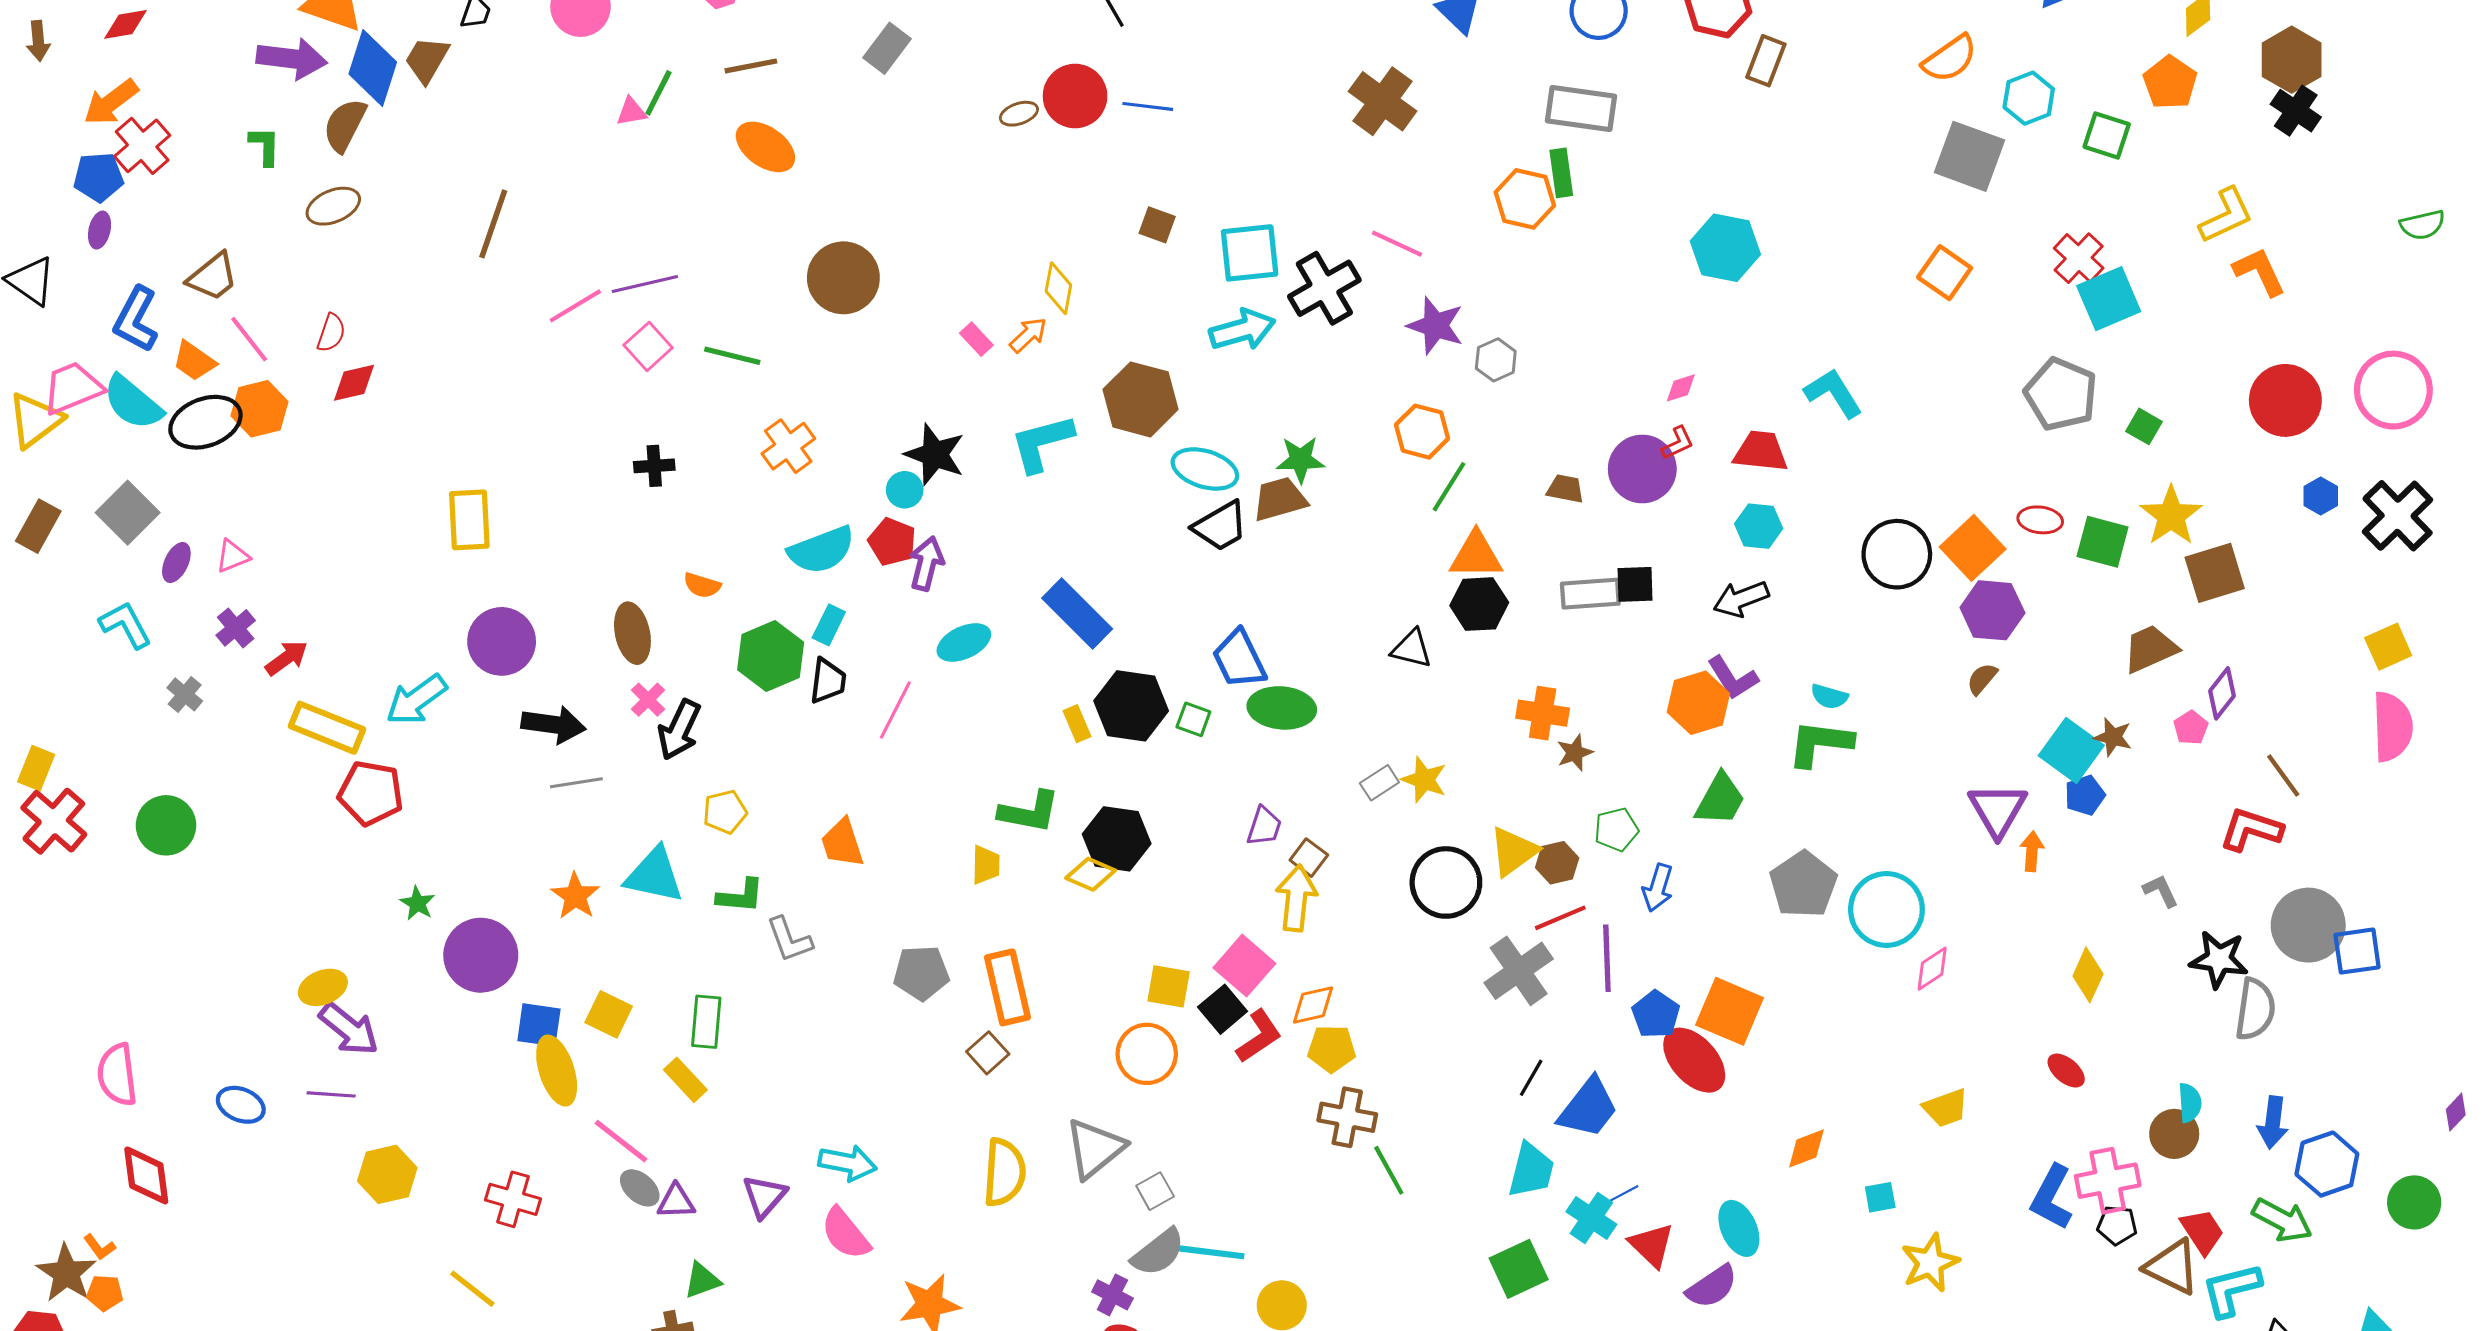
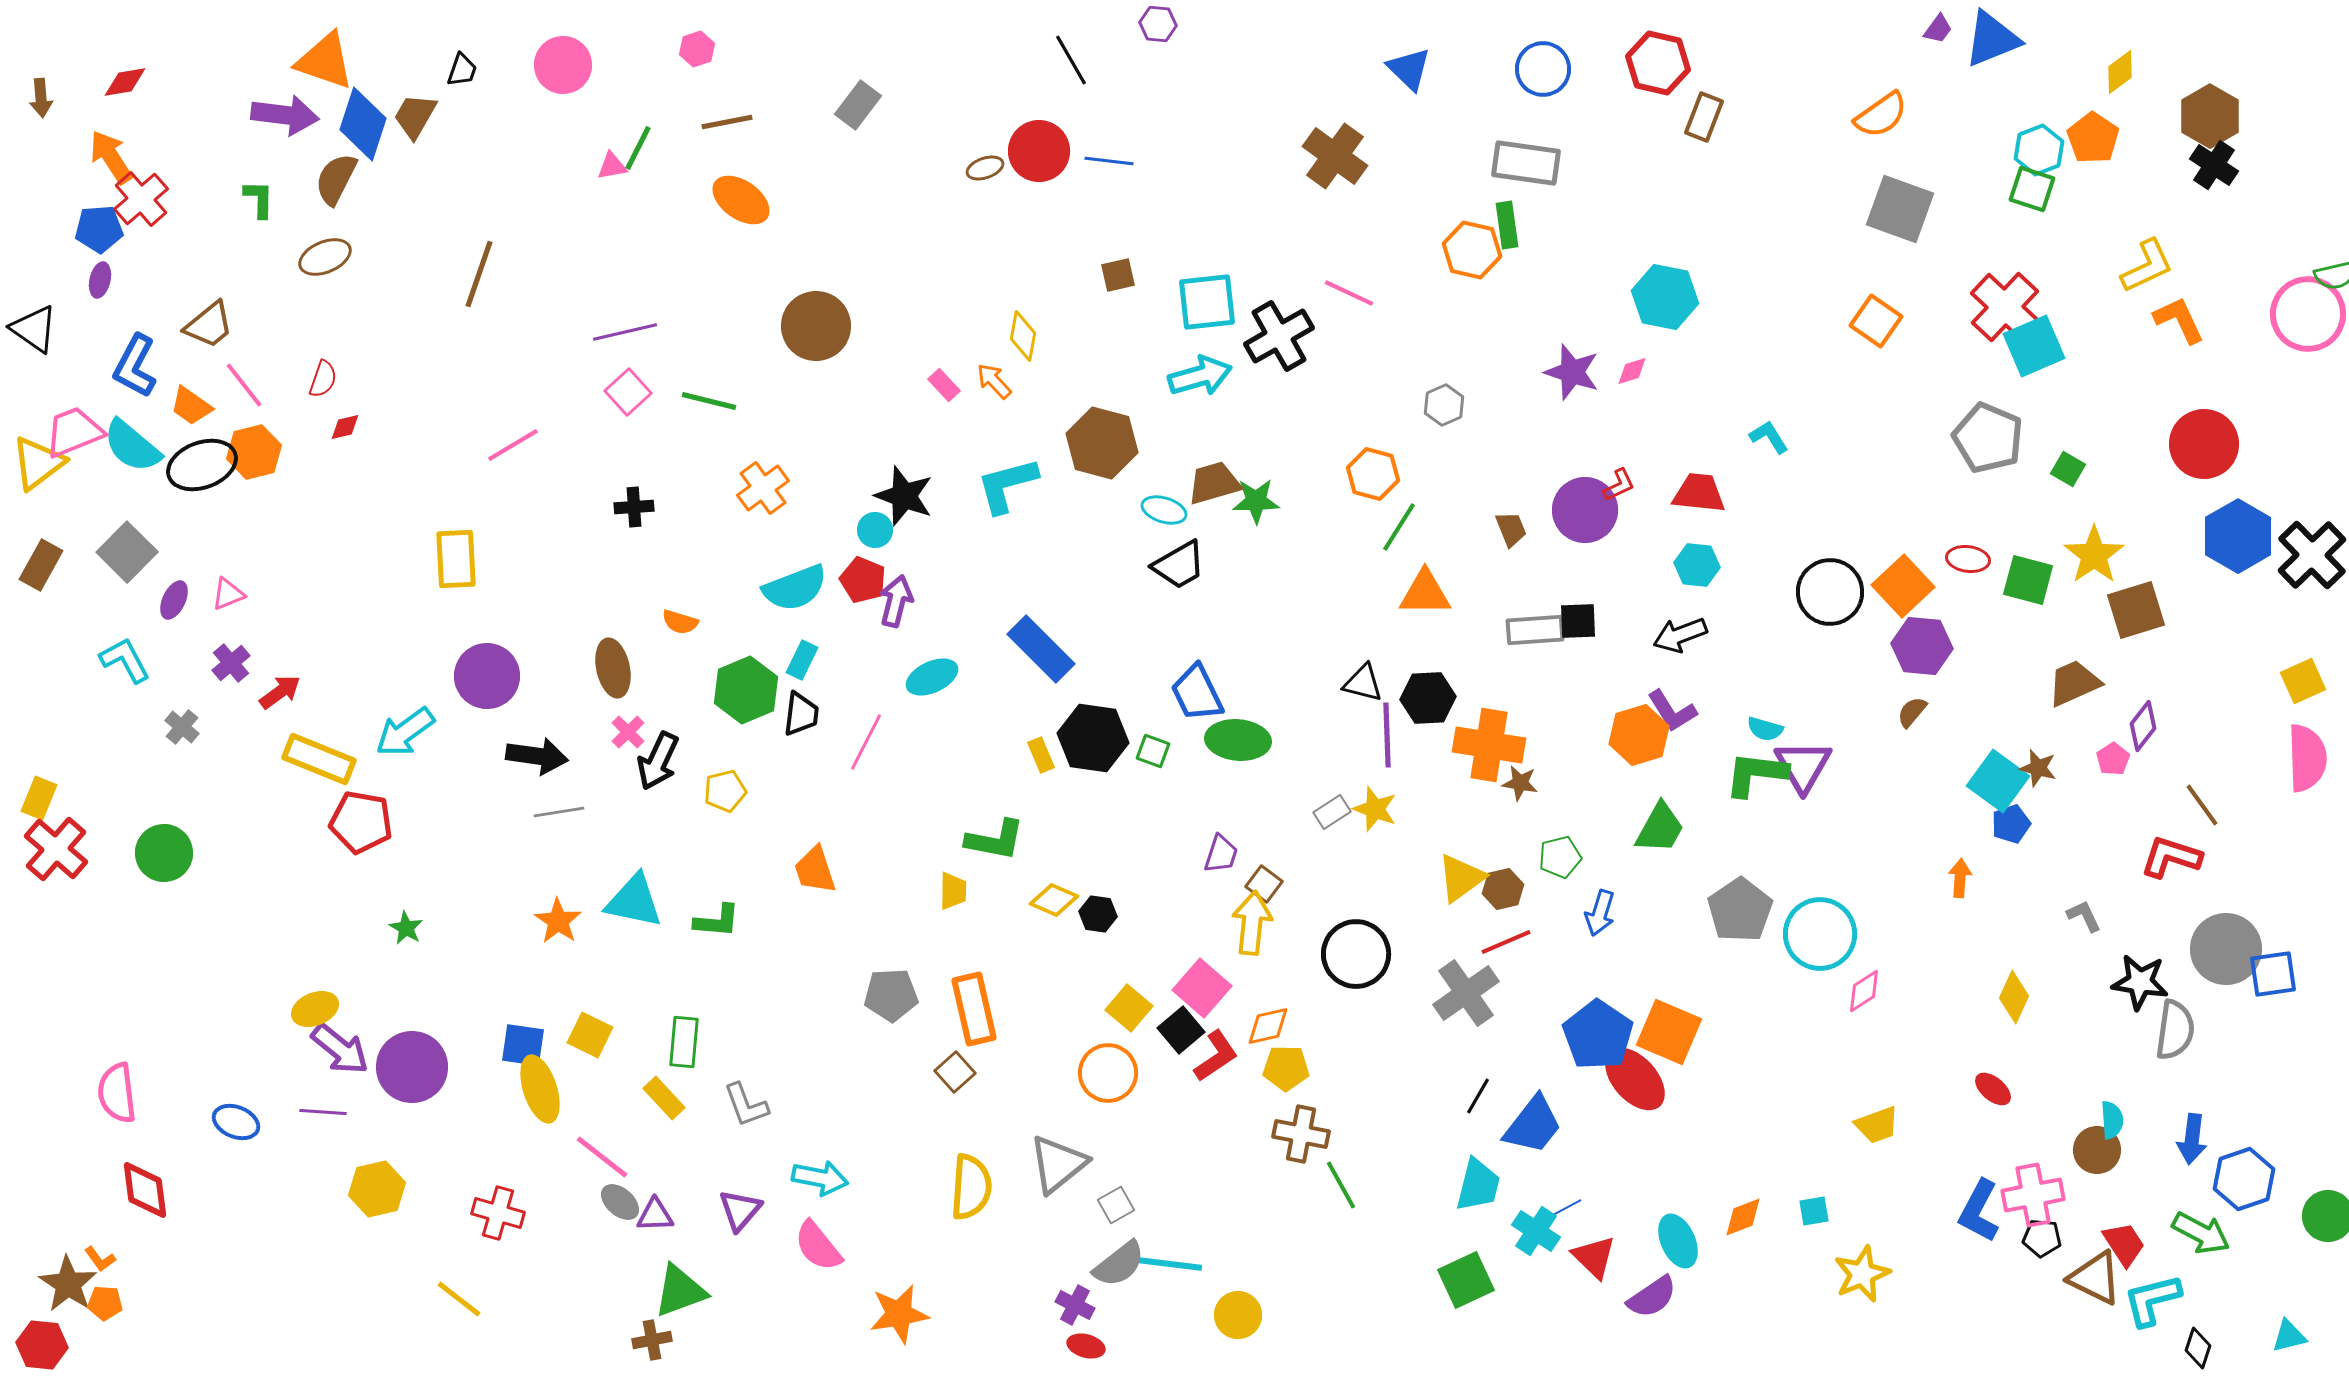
cyan hexagon: (2029, 98) -> (2039, 150), moved
orange arrow: (111, 102) -> (111, 157), turned 94
brown square: (1157, 225) -> (1118, 275), turned -33
red cross: (2079, 258) -> (2005, 307), size x1.4
pink line: (575, 306) -> (513, 445), moved
purple star: (1436, 326) -> (1572, 372), moved
orange arrow: (1028, 335) -> (994, 381), turned -90
red diamond: (354, 383) -> (345, 427), size x0.7
pink diamond: (1681, 388) -> (1632, 371), moved
pink circle: (2393, 390) -> (2308, 314), moved
cyan L-shape: (1833, 393) -> (1769, 437), size x0.7
cyan ellipse: (1205, 469) -> (1164, 510), size x0.7
brown trapezoid: (1565, 489) -> (1511, 529), turned 57
blue hexagon: (2321, 496) -> (2238, 536), size x2.0
brown trapezoid: (1280, 499) -> (1214, 483), moved
black hexagon: (1479, 604) -> (1428, 698), moved
orange cross: (1543, 713) -> (1489, 745), size x1.4
brown star: (1575, 753) -> (1520, 783), turned 30
purple triangle: (1998, 810) -> (1803, 766), moved
yellow pentagon: (725, 812) -> (725, 791), moved
black hexagon: (1117, 839) -> (1098, 914), moved, size x0.6
black circle: (1446, 882) -> (1356, 954), moved
gray L-shape: (789, 940) -> (746, 1105), moved
purple circle: (481, 955) -> (412, 1067), moved
purple line: (1607, 958) -> (1387, 735), moved
yellow square: (1169, 986) -> (1129, 1008), turned 30
blue pentagon: (1656, 1014) -> (1598, 1035), size x1.5
orange diamond: (1806, 1148) -> (1743, 1217), moved
green triangle: (702, 1280) -> (680, 1291), size x1.5

